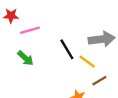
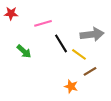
pink line: (30, 30) -> (43, 23), moved

